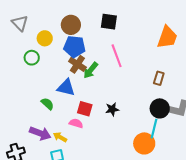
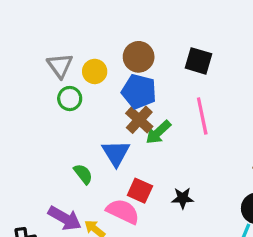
gray triangle: (20, 23) -> (60, 66), moved
blue triangle: (66, 87) -> (116, 153), turned 36
pink semicircle: (76, 123) -> (123, 211), size x1.5

